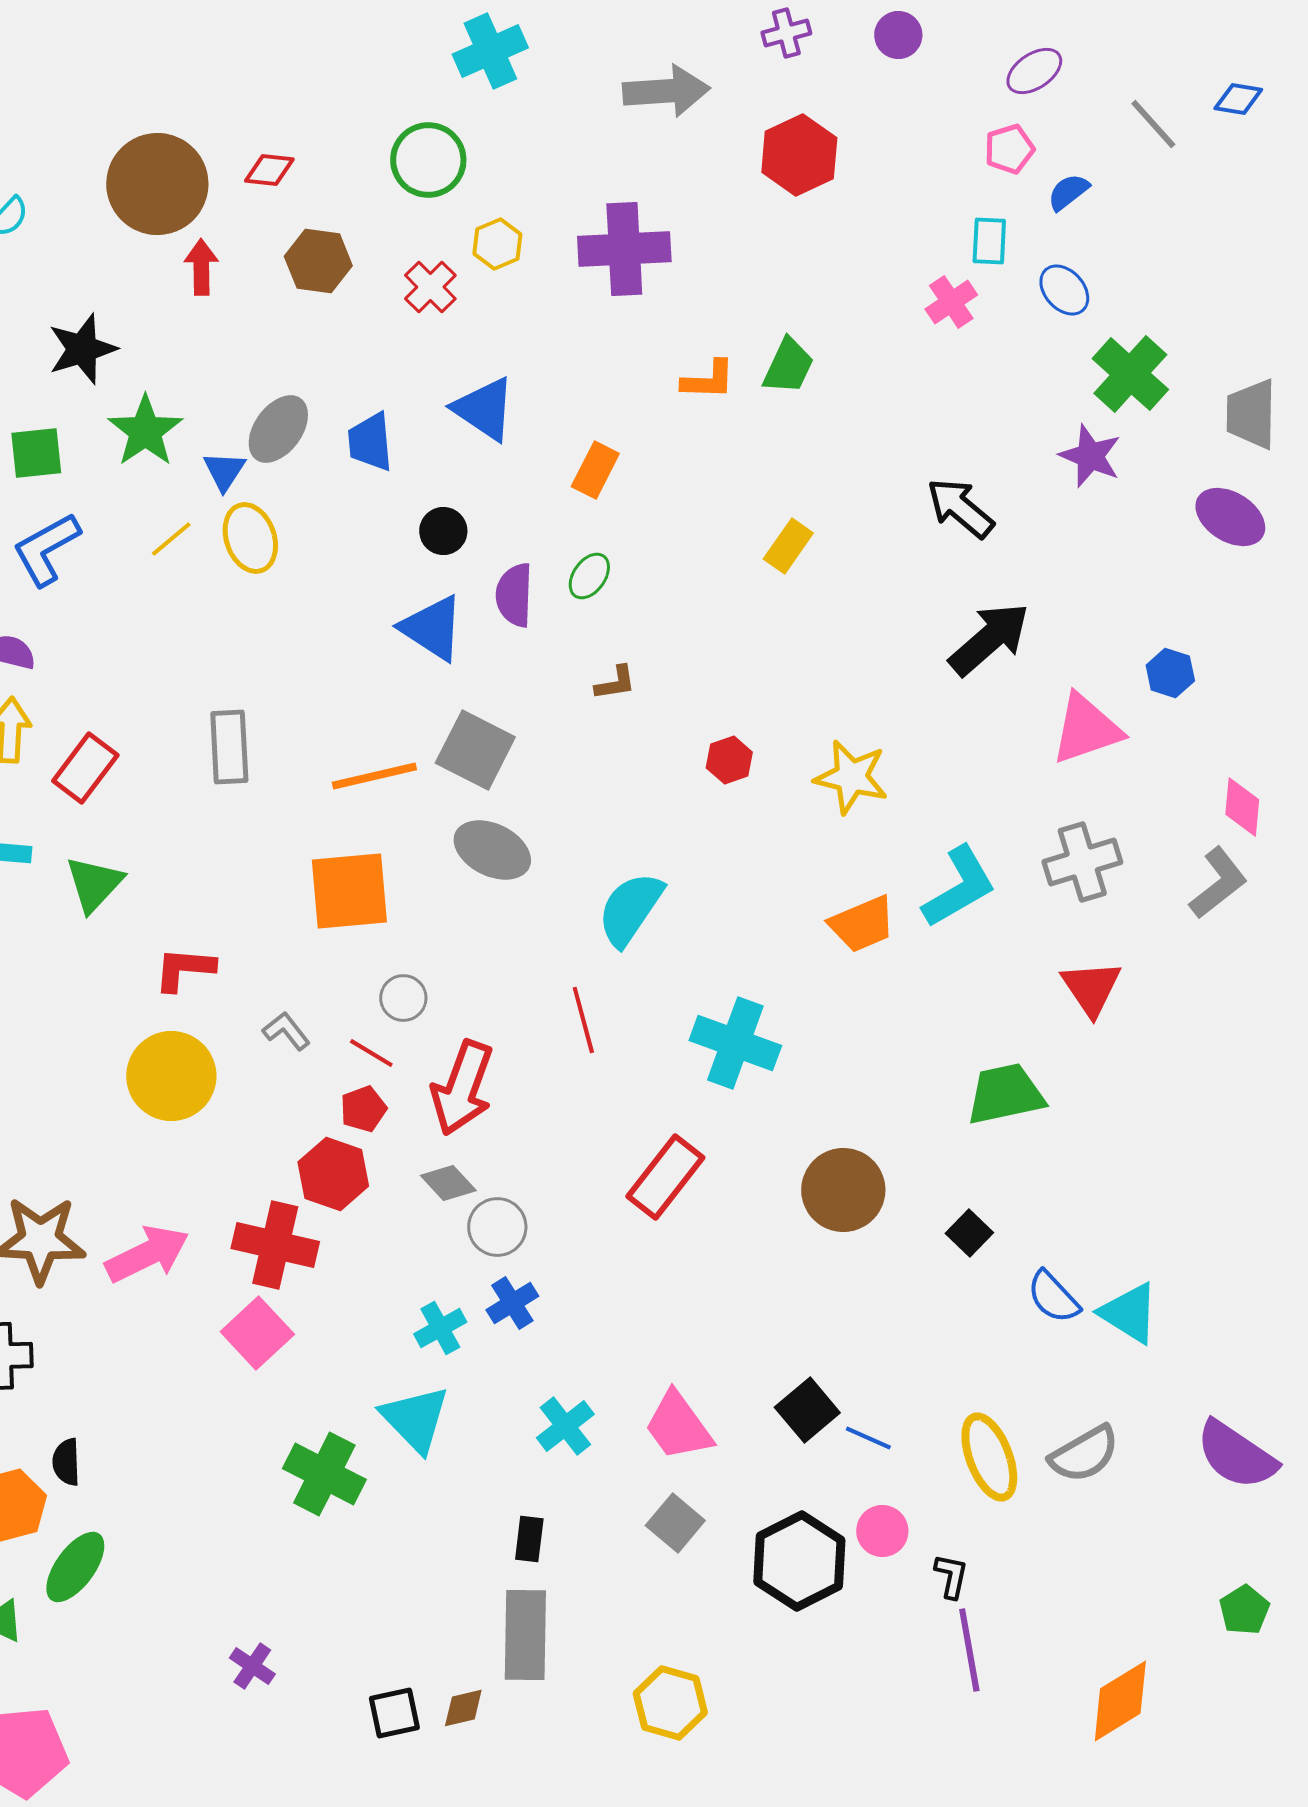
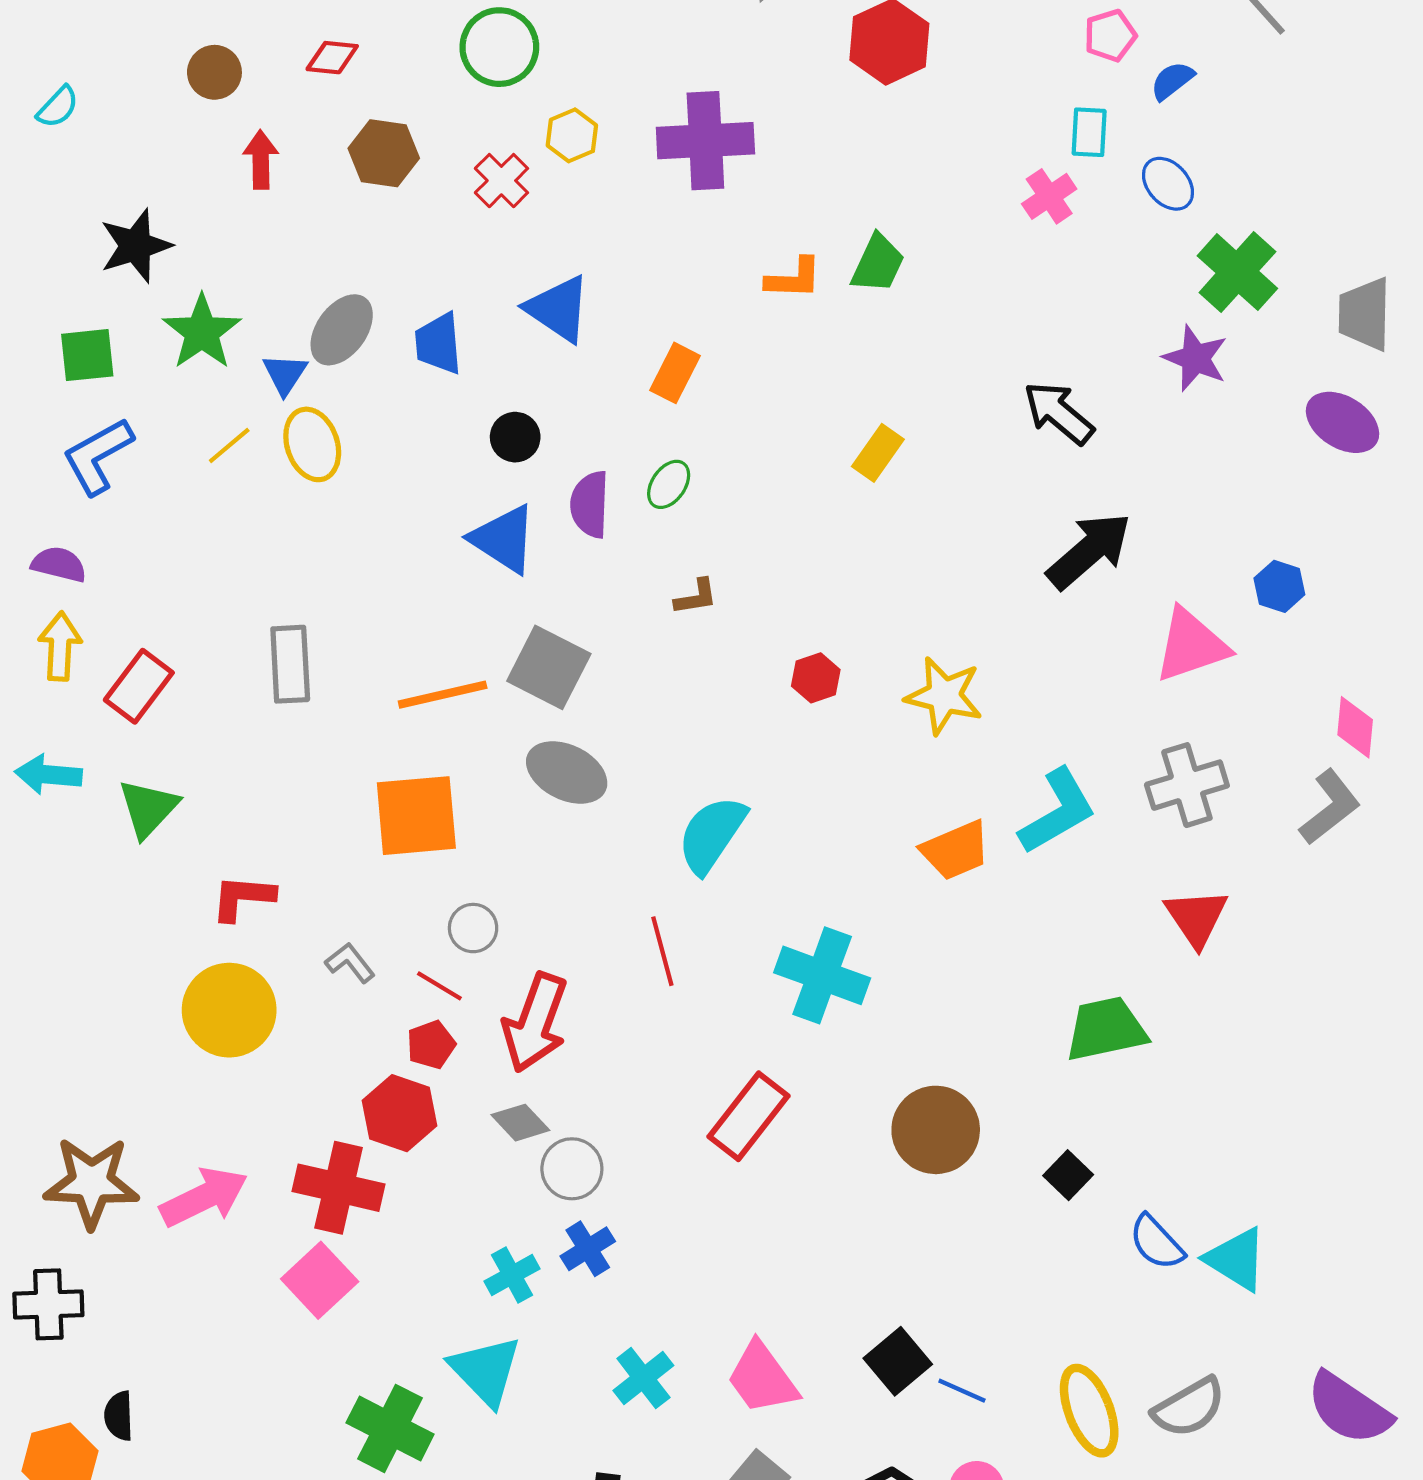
brown circle: (157, 184) -> (214, 72), size x0.5

